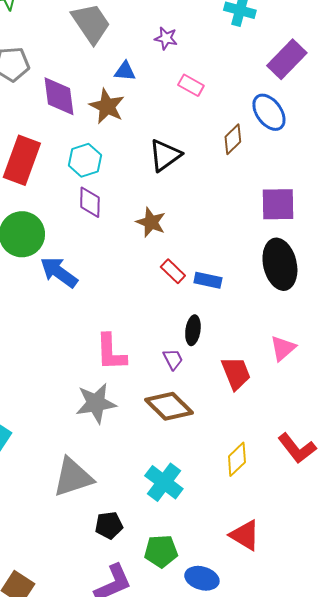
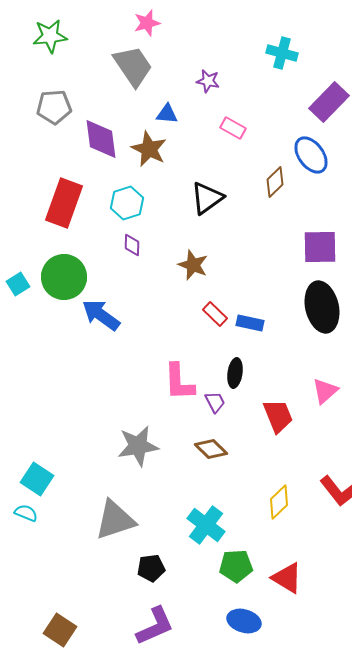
purple diamond: (90, 202) -> (132, 245), size x0.7
pink L-shape: (111, 352) -> (179, 382), moved
brown diamond: (169, 406) -> (211, 449), size x0.7
green pentagon: (161, 551) -> (236, 566), moved

